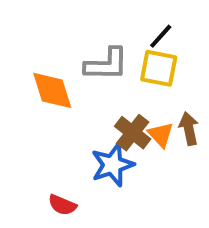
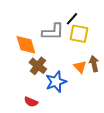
black line: (161, 36) -> (72, 19), moved
brown cross: (133, 133) -> (38, 66), moved

